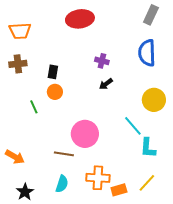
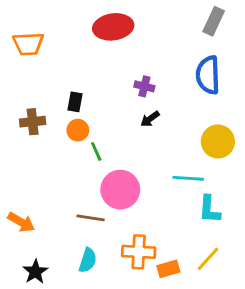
brown cross: (18, 64) -> (33, 122), moved
green line: (34, 107) -> (96, 151), moved
cyan line: (133, 126) -> (188, 178), turned -45

